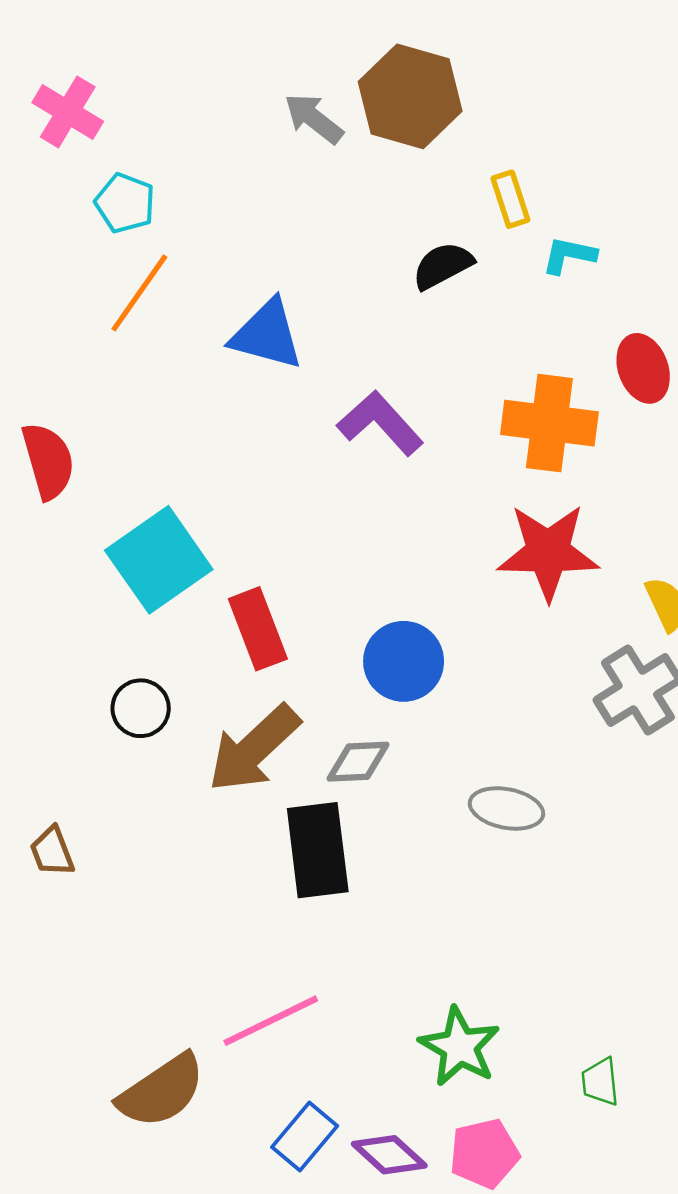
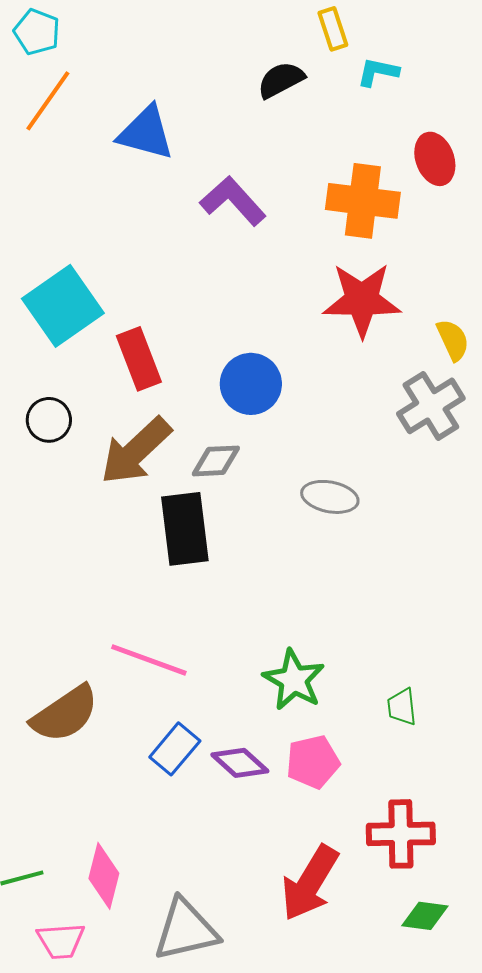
pink line: (271, 1021) -> (149, 660), turned 46

